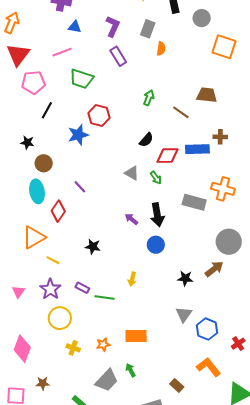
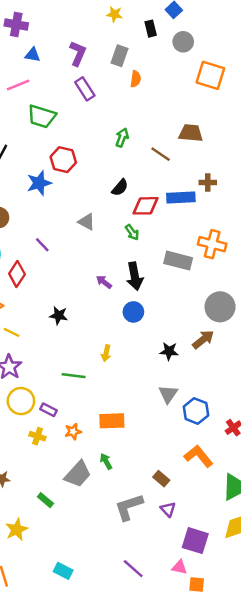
gray triangle: (132, 173) -> (87, 222), moved
purple rectangle: (82, 288) -> (49, 410), moved

